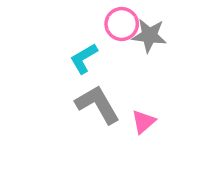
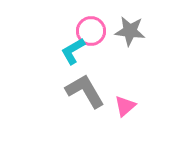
pink circle: (122, 24) -> (91, 31), moved

